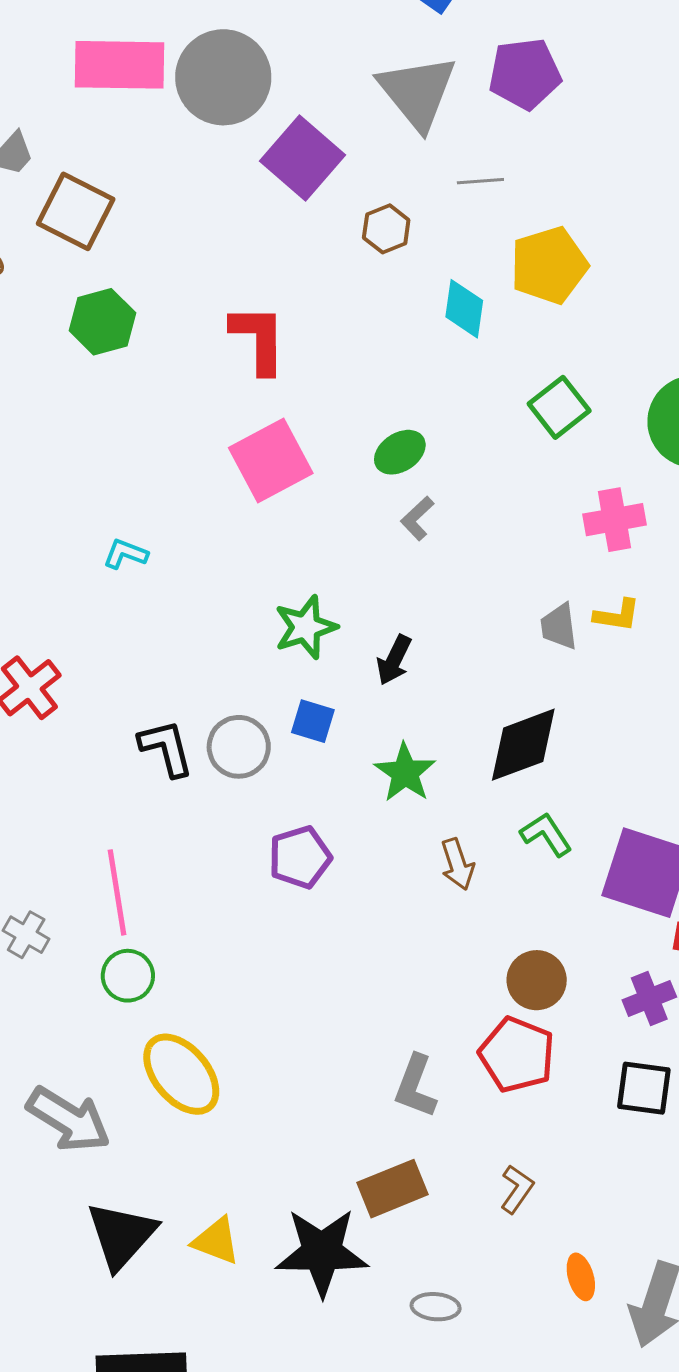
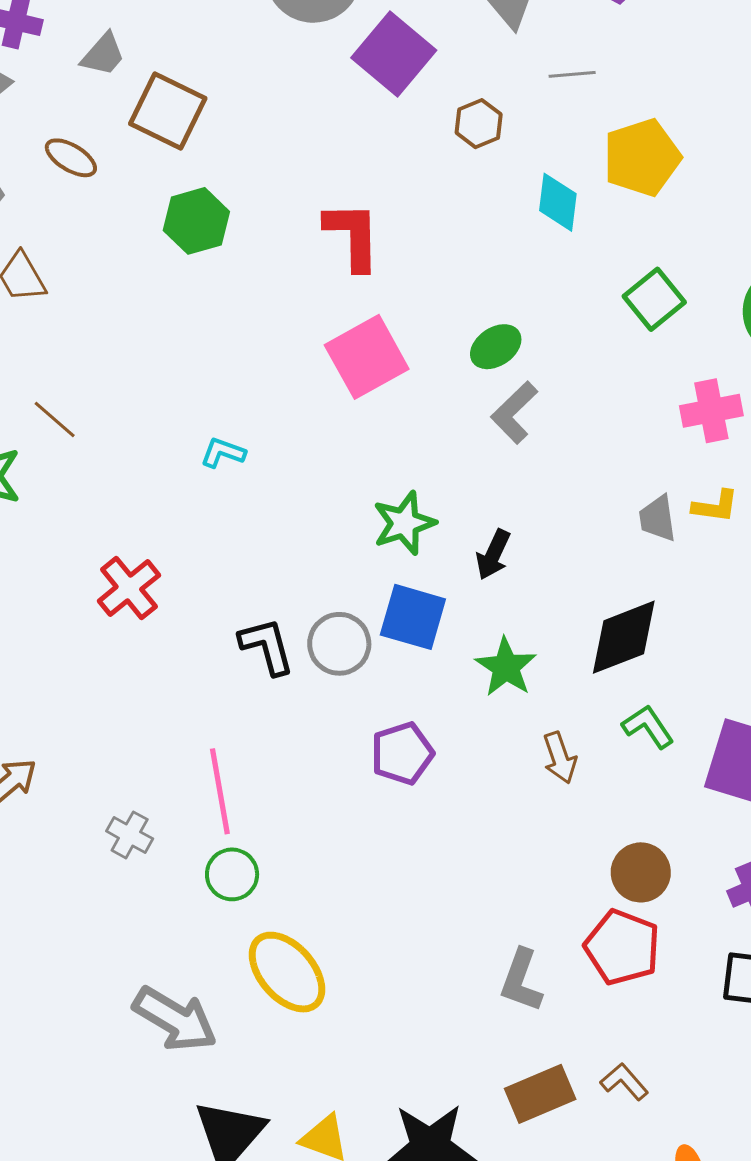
gray L-shape: (417, 518) -> (514, 413), size x1.4
blue square: (313, 721) -> (413, 617), size x1.5
brown rectangle: (393, 1189) -> (540, 1094), moved
brown L-shape: (517, 1189) -> (624, 1082), turned -75

